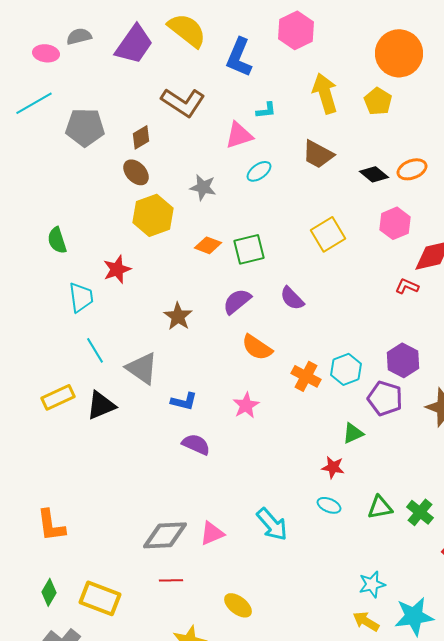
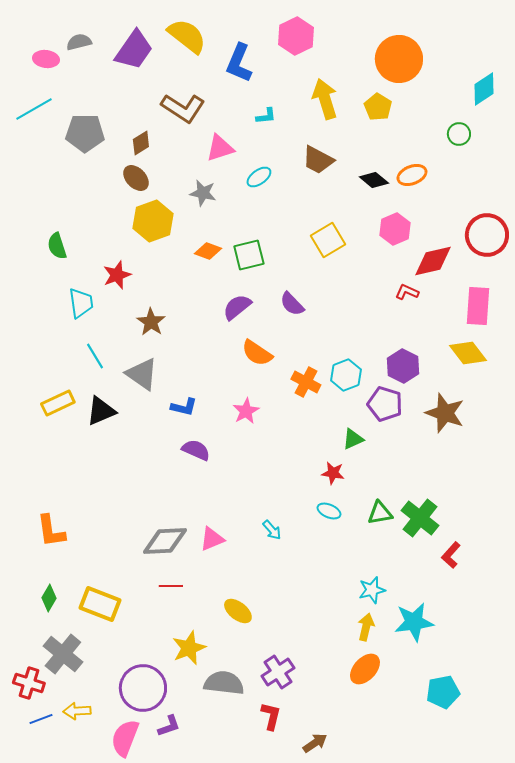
pink triangle: (239, 135) -> (220, 148), moved
brown star: (178, 316) -> (151, 322), moved
green cross: (420, 512) -> (420, 518), size x1.4
cyan arrow: (272, 524) -> (272, 530), size x0.6
yellow arrow: (366, 621) -> (366, 627), turned 72

